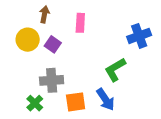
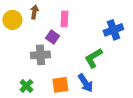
yellow circle: (28, 40) -> (12, 20), moved
purple square: (53, 44) -> (52, 37), moved
gray cross: (52, 80) -> (40, 55), moved

